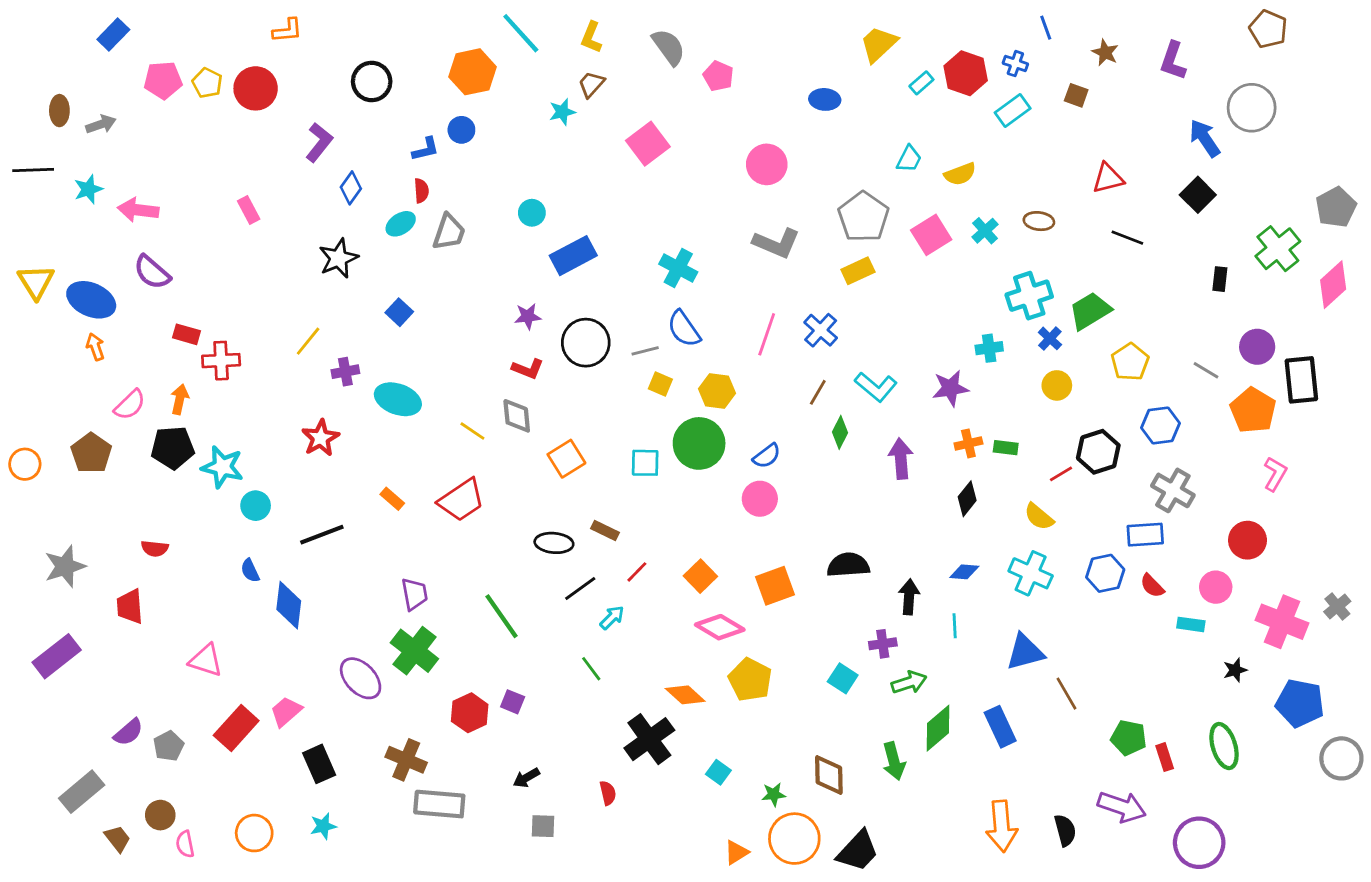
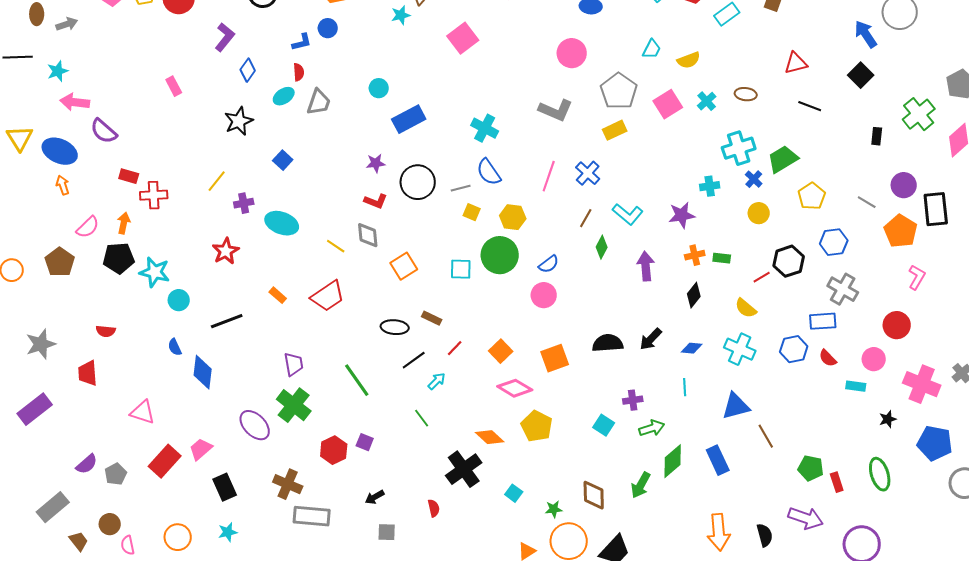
pink circle: (767, 164) -> (572, 53), moved
pink arrow: (138, 210) -> (75, 102), moved
black arrow: (909, 597) -> (651, 339), moved, turned -140
green arrow: (894, 761) -> (641, 485), turned 44

